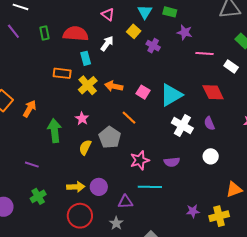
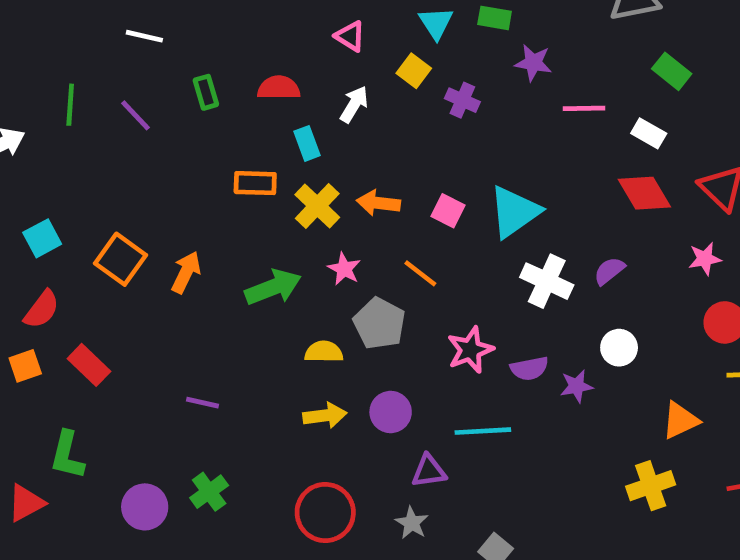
purple line: (13, 31) -> (135, 115), moved
red semicircle: (76, 34) -> (279, 88), size x0.7
red diamond: (213, 92) -> (644, 193), moved
pink star: (82, 119) -> (344, 269), moved
purple semicircle: (209, 123) -> (609, 271), turned 80
green arrow: (54, 131) -> (273, 287), moved, turned 80
yellow semicircle: (85, 147) -> (324, 352), turned 70
pink star: (140, 160) -> (470, 350), moved
yellow arrow: (76, 187) -> (325, 416), moved
purple circle: (99, 187) -> (391, 412), moved
green cross: (38, 196) -> (209, 492), moved
purple star: (193, 211) -> (577, 386), moved

